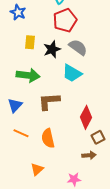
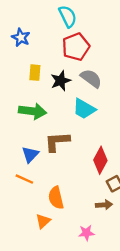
blue triangle: (15, 105) -> (30, 154), moved
orange semicircle: (48, 138) -> (56, 198), moved

